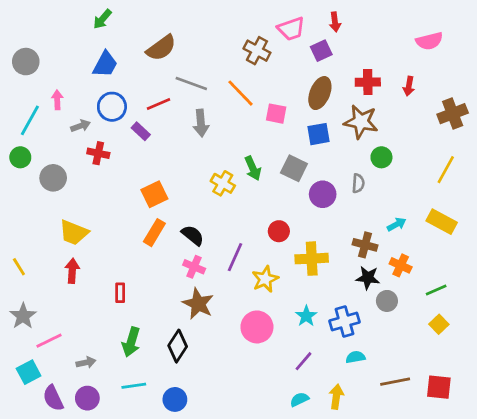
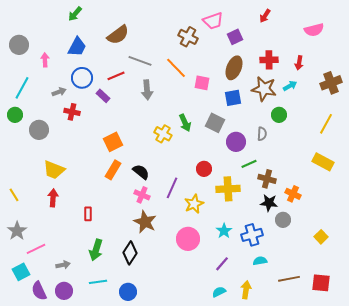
red arrow: (335, 22) -> (265, 16), moved, turned 40
pink arrow: (57, 100) -> (45, 60), moved
cyan arrow: (397, 224) -> (290, 86), moved
green line: (436, 290) -> (249, 164), moved

